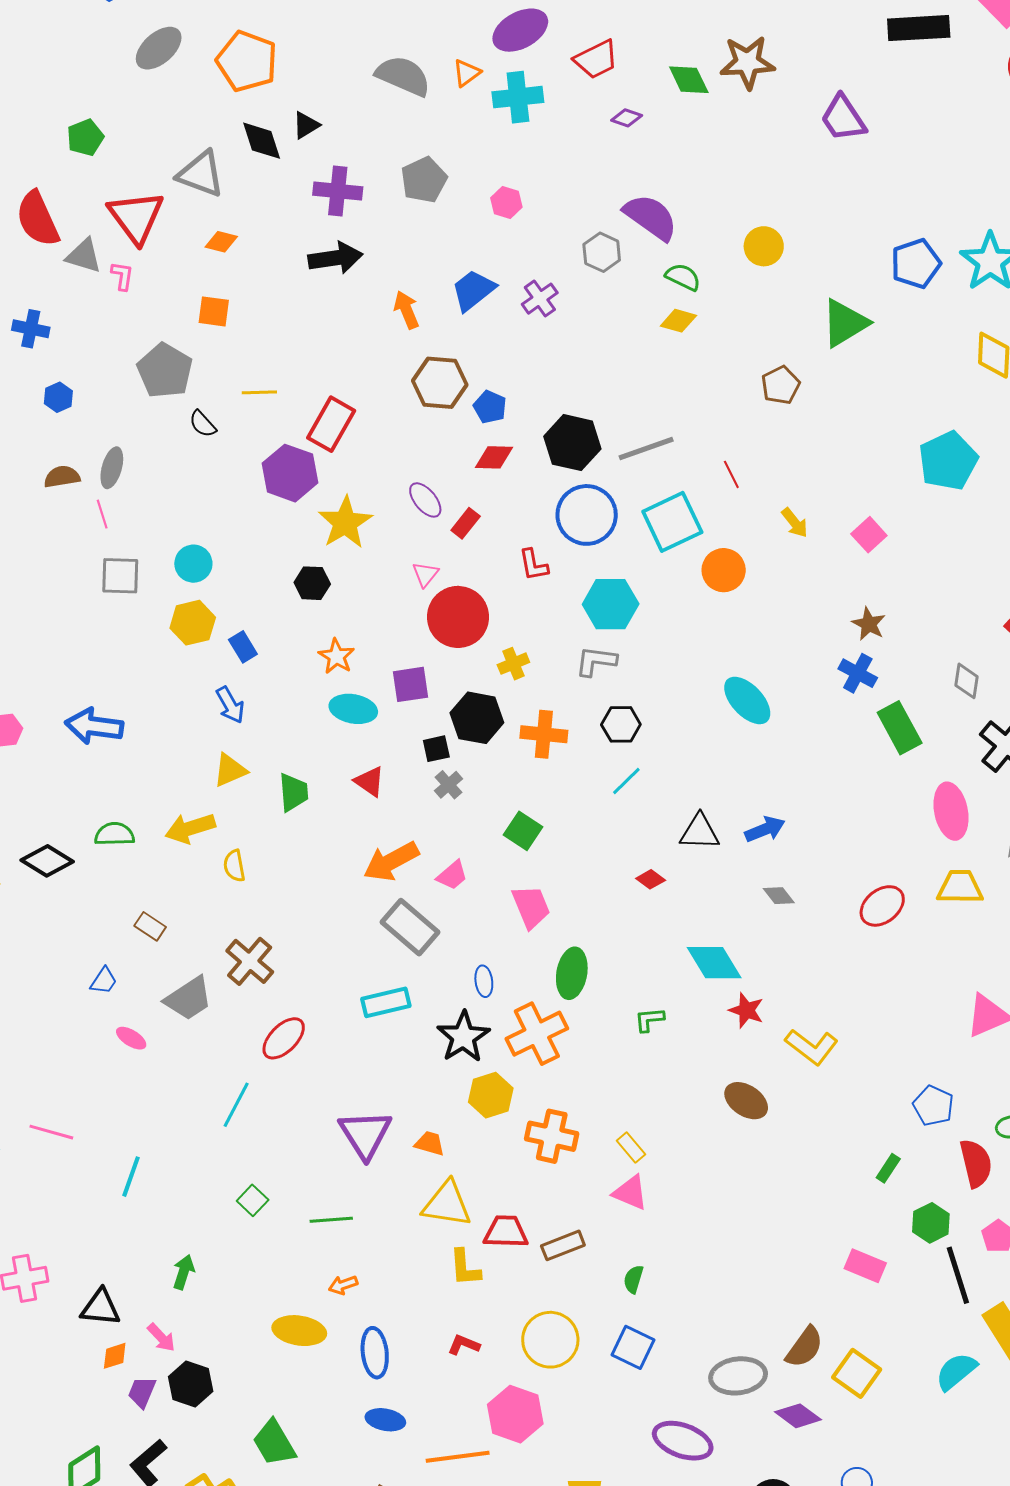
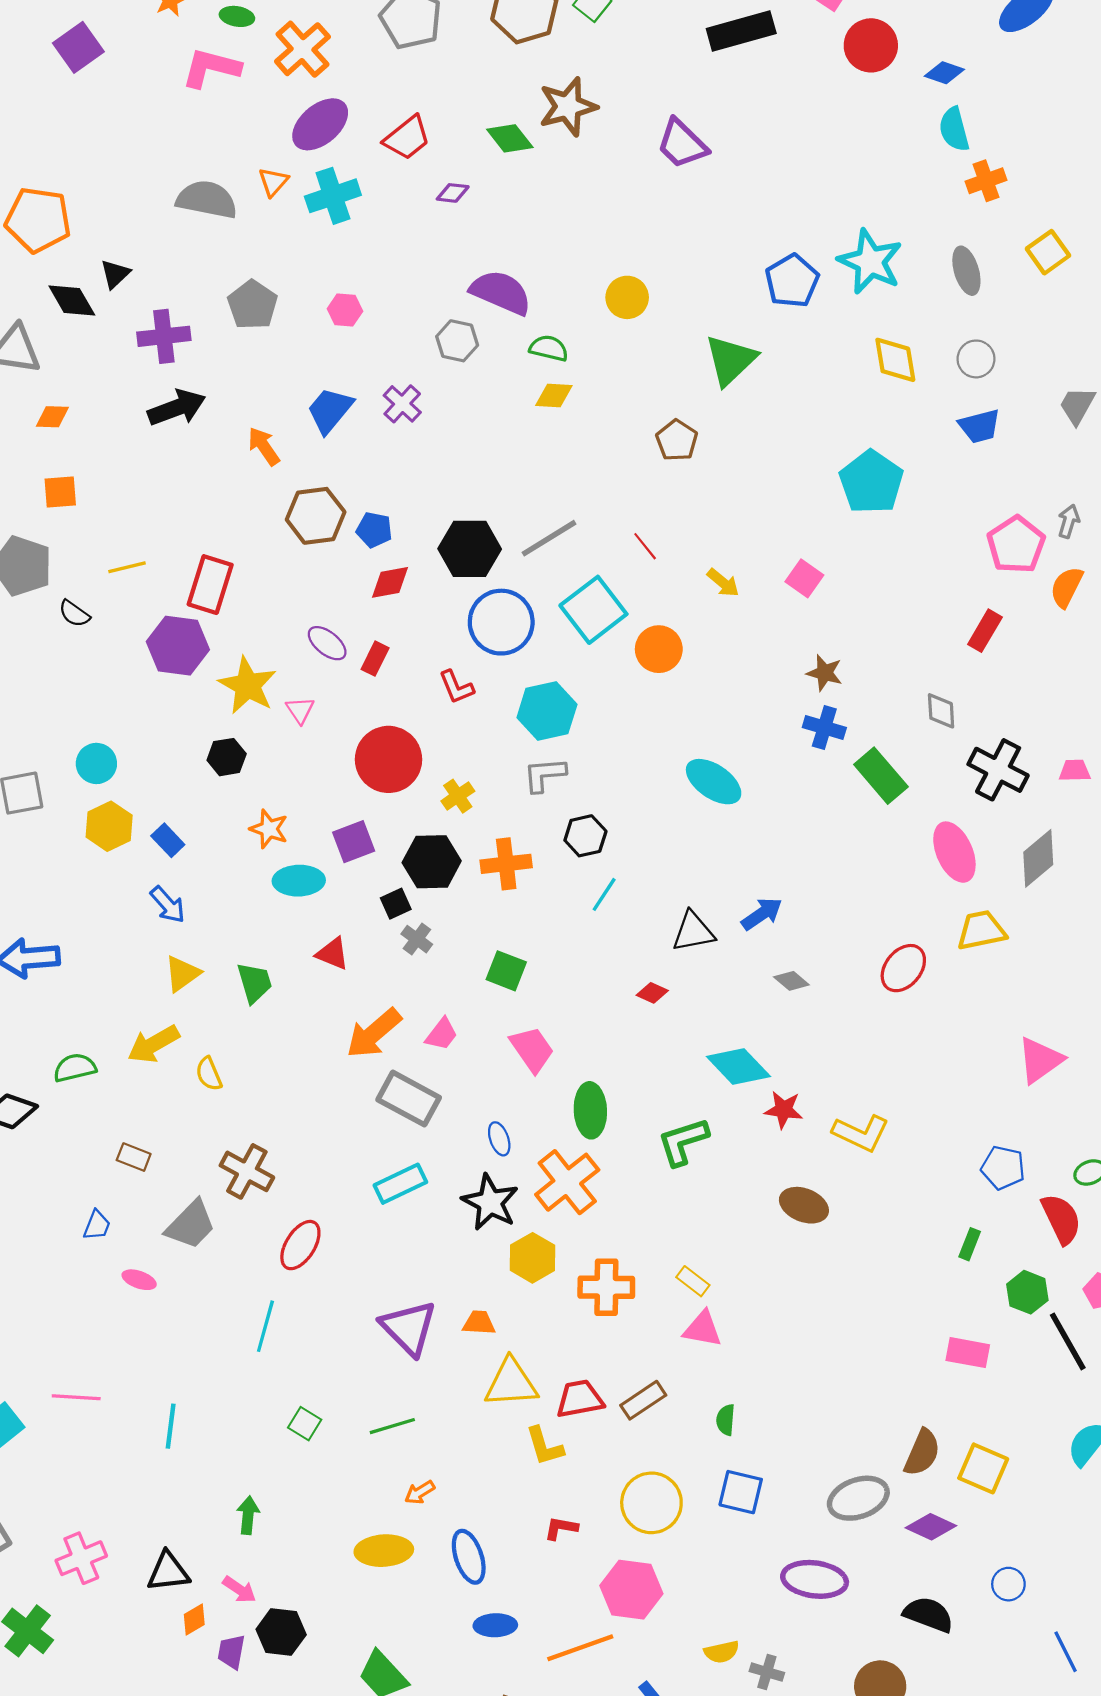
pink triangle: (425, 574) -> (300, 710), moved
green L-shape: (649, 1020) -> (683, 1142), size x1.6

